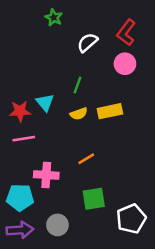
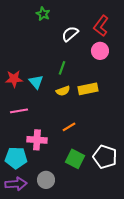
red star: (20, 111) -> (14, 79), moved
green square: (94, 199) -> (75, 159), turned 36
white pentagon: (131, 219) -> (105, 157), moved, turned -30

